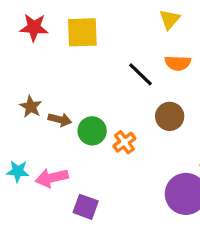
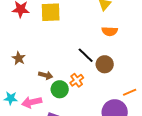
black line: (141, 74) -> (86, 55), moved
brown arrow: (60, 120) -> (46, 75), moved
green circle: (92, 131) -> (60, 89), moved

